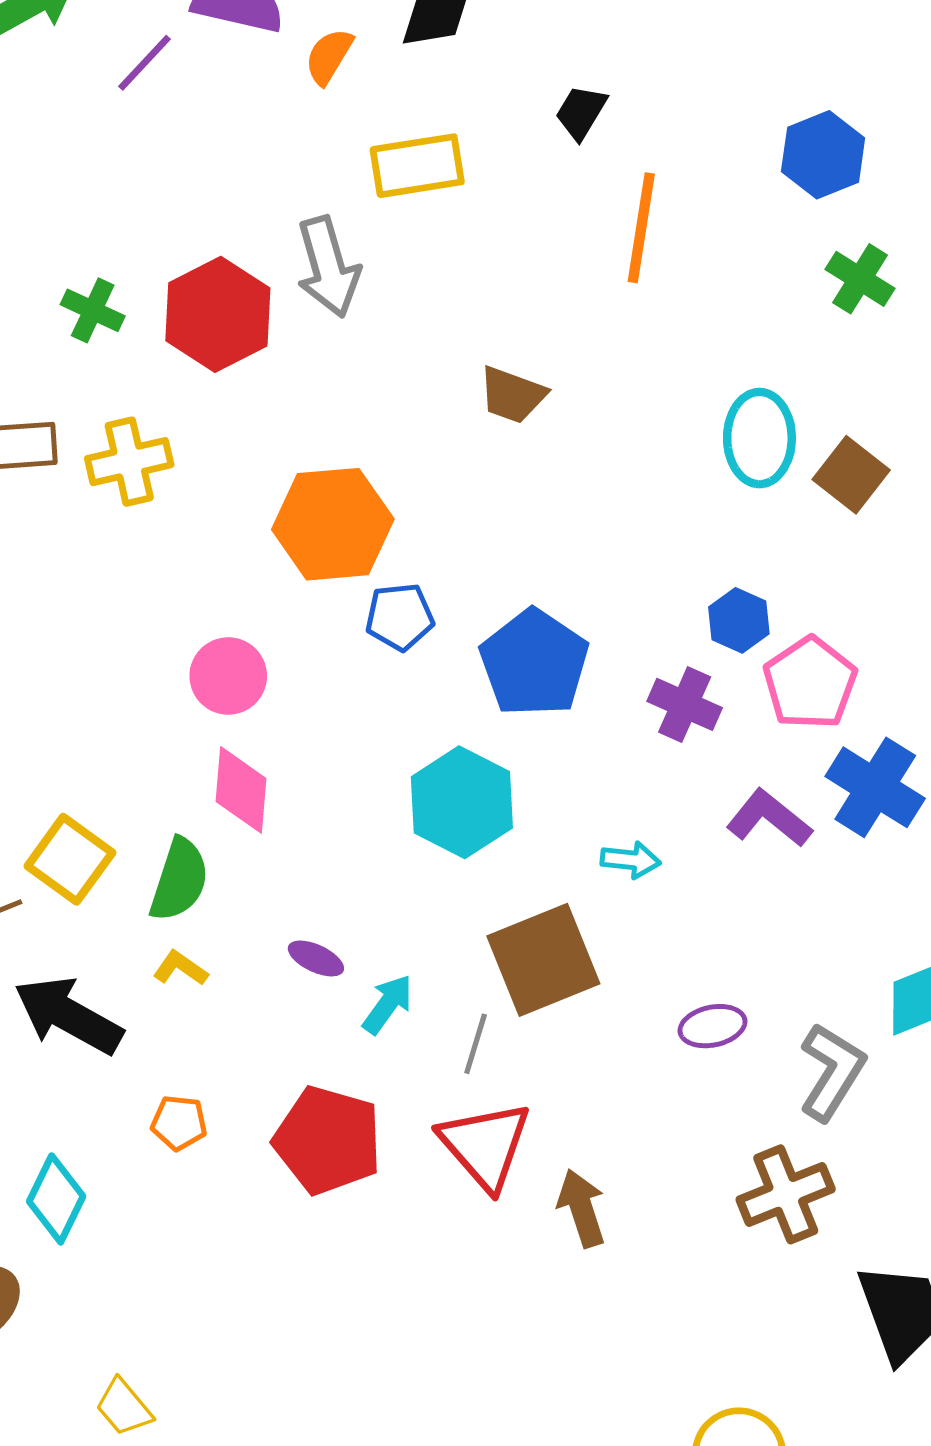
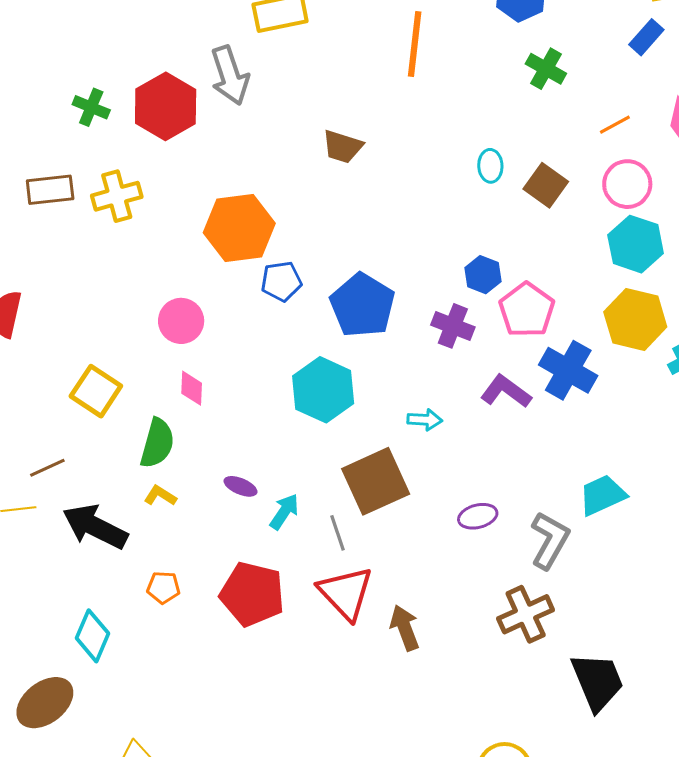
cyan ellipse: (759, 438) -> (490, 166), size x0.6
pink diamond: (241, 790) -> (192, 388), size x0.7
yellow square: (70, 859) -> (96, 391), moved
gray line: (476, 1044) -> (337, 533), turned -33

